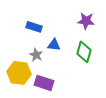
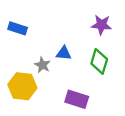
blue rectangle: (34, 27) -> (18, 28), moved
purple rectangle: (44, 83) -> (77, 99), moved

